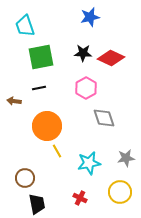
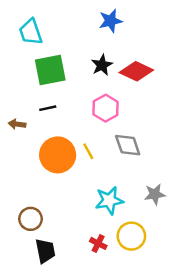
black star: (83, 53) -> (102, 65), turned -30
yellow line: (57, 151) -> (88, 151), moved
yellow circle: (120, 192) -> (131, 236), moved

